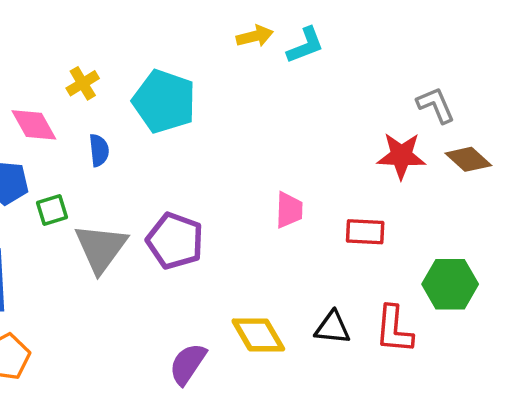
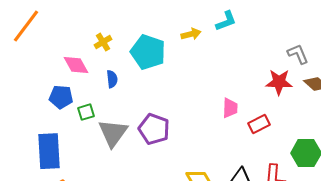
yellow arrow: (255, 36) -> (191, 34), moved
pink trapezoid: (289, 210) -> (230, 108), moved
red rectangle: (365, 232) -> (259, 124), turned -30

